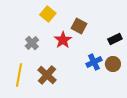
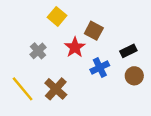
black rectangle: (115, 39) -> (128, 51), moved
blue cross: (94, 62) -> (100, 68), moved
yellow line: (19, 75) -> (23, 89), turned -50

